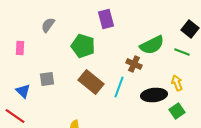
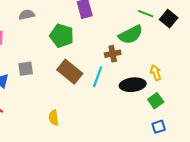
gray semicircle: (48, 25) -> (27, 15), turned 42
green line: (182, 52) -> (146, 14), moved
brown cross: (134, 64) -> (113, 54), turned -35

